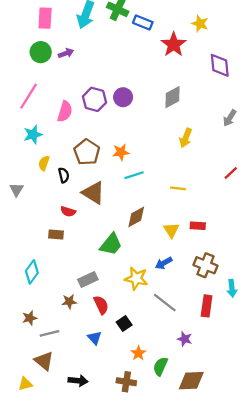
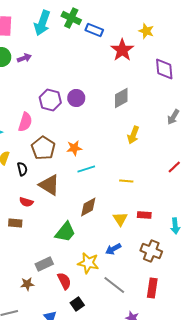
pink semicircle: (65, 111) -> (25, 122), moved
cyan arrow: (232, 288) -> (175, 226), moved
red semicircle: (101, 305) -> (64, 281), moved

